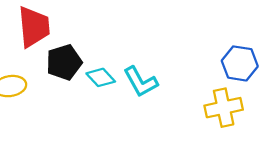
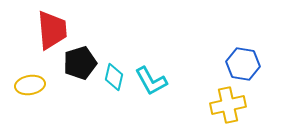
cyan diamond: (101, 77) -> (114, 77), turned 56

